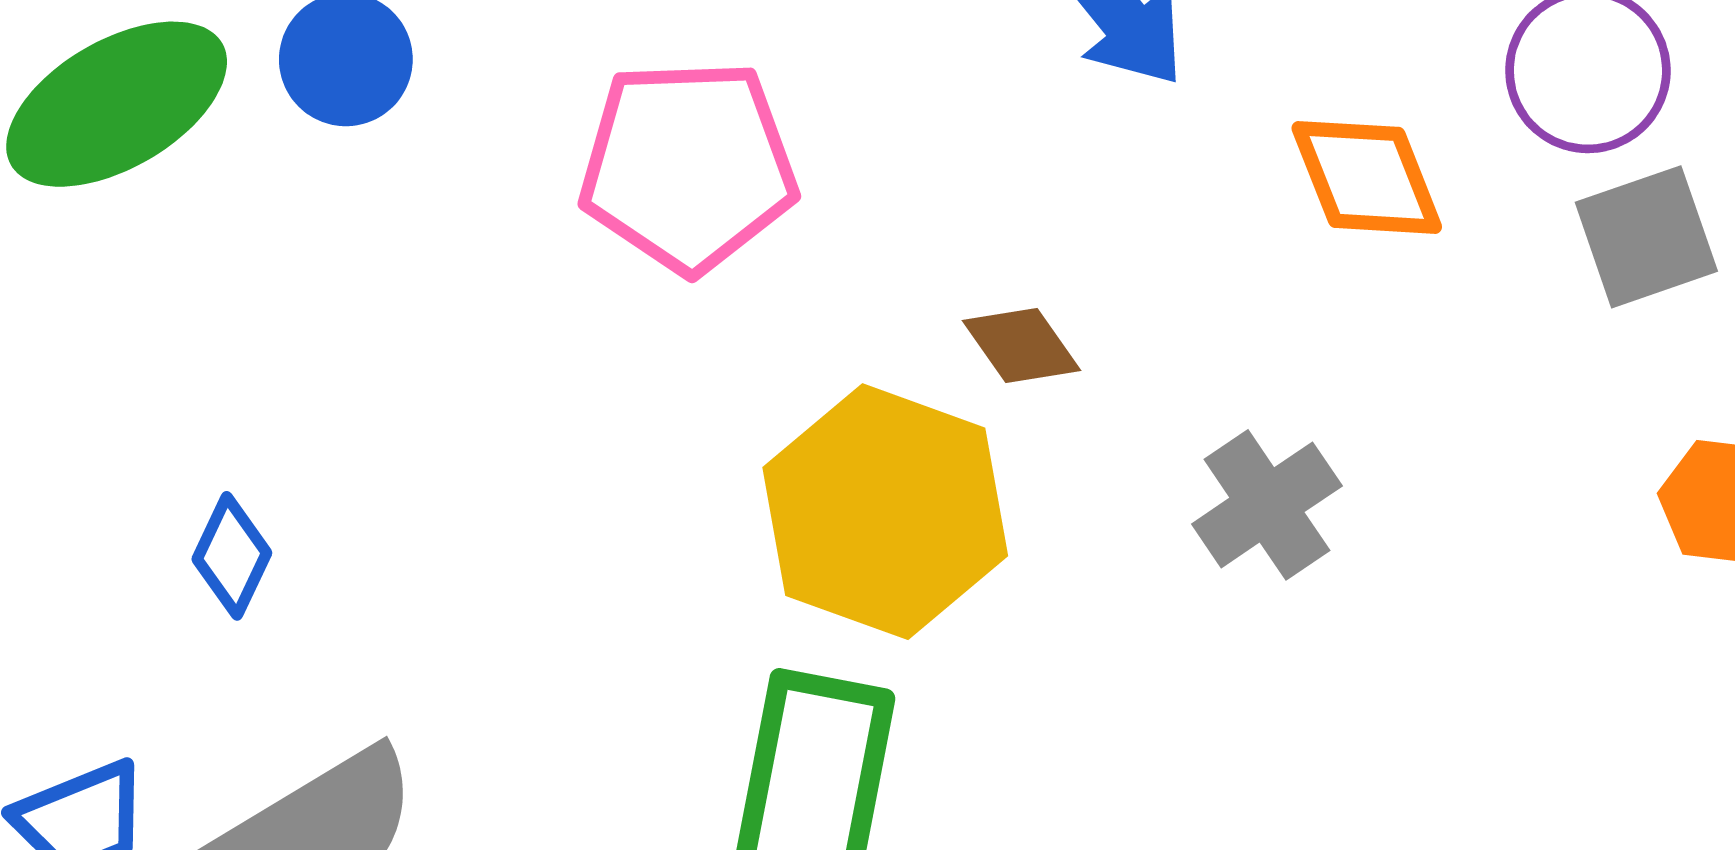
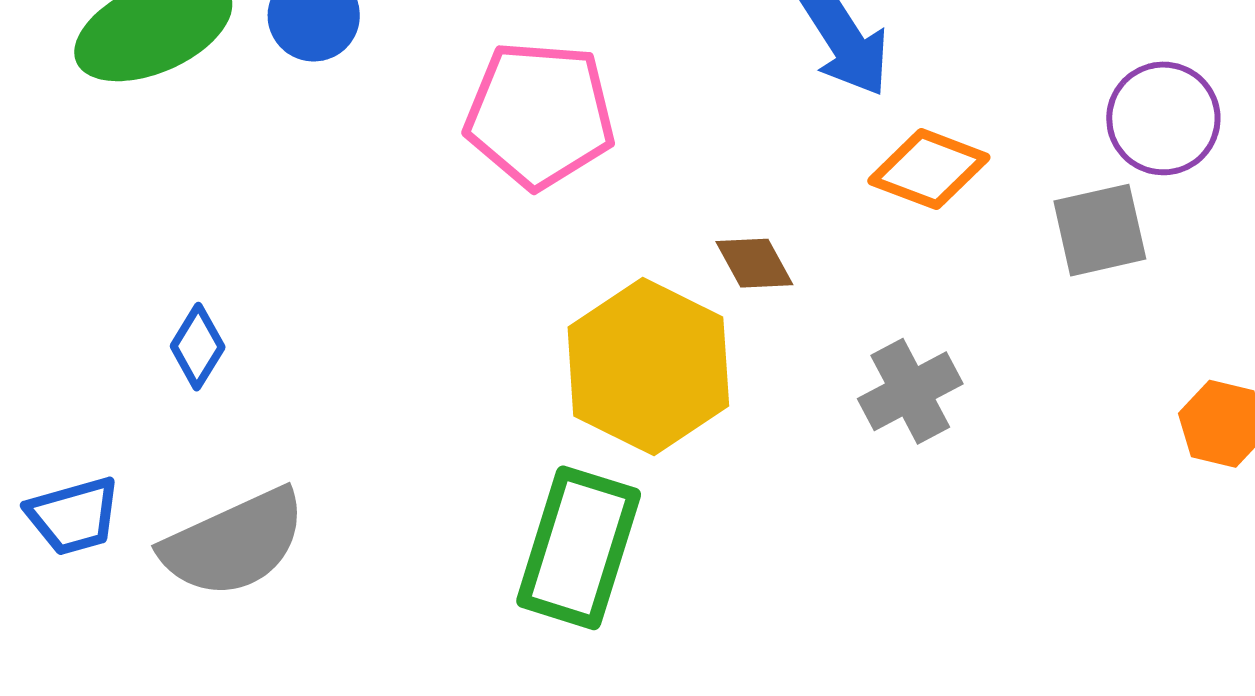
orange diamond: (1367, 177) -> (929, 169), moved, turned -54
gray square: (1646, 237) -> (1100, 230), moved

